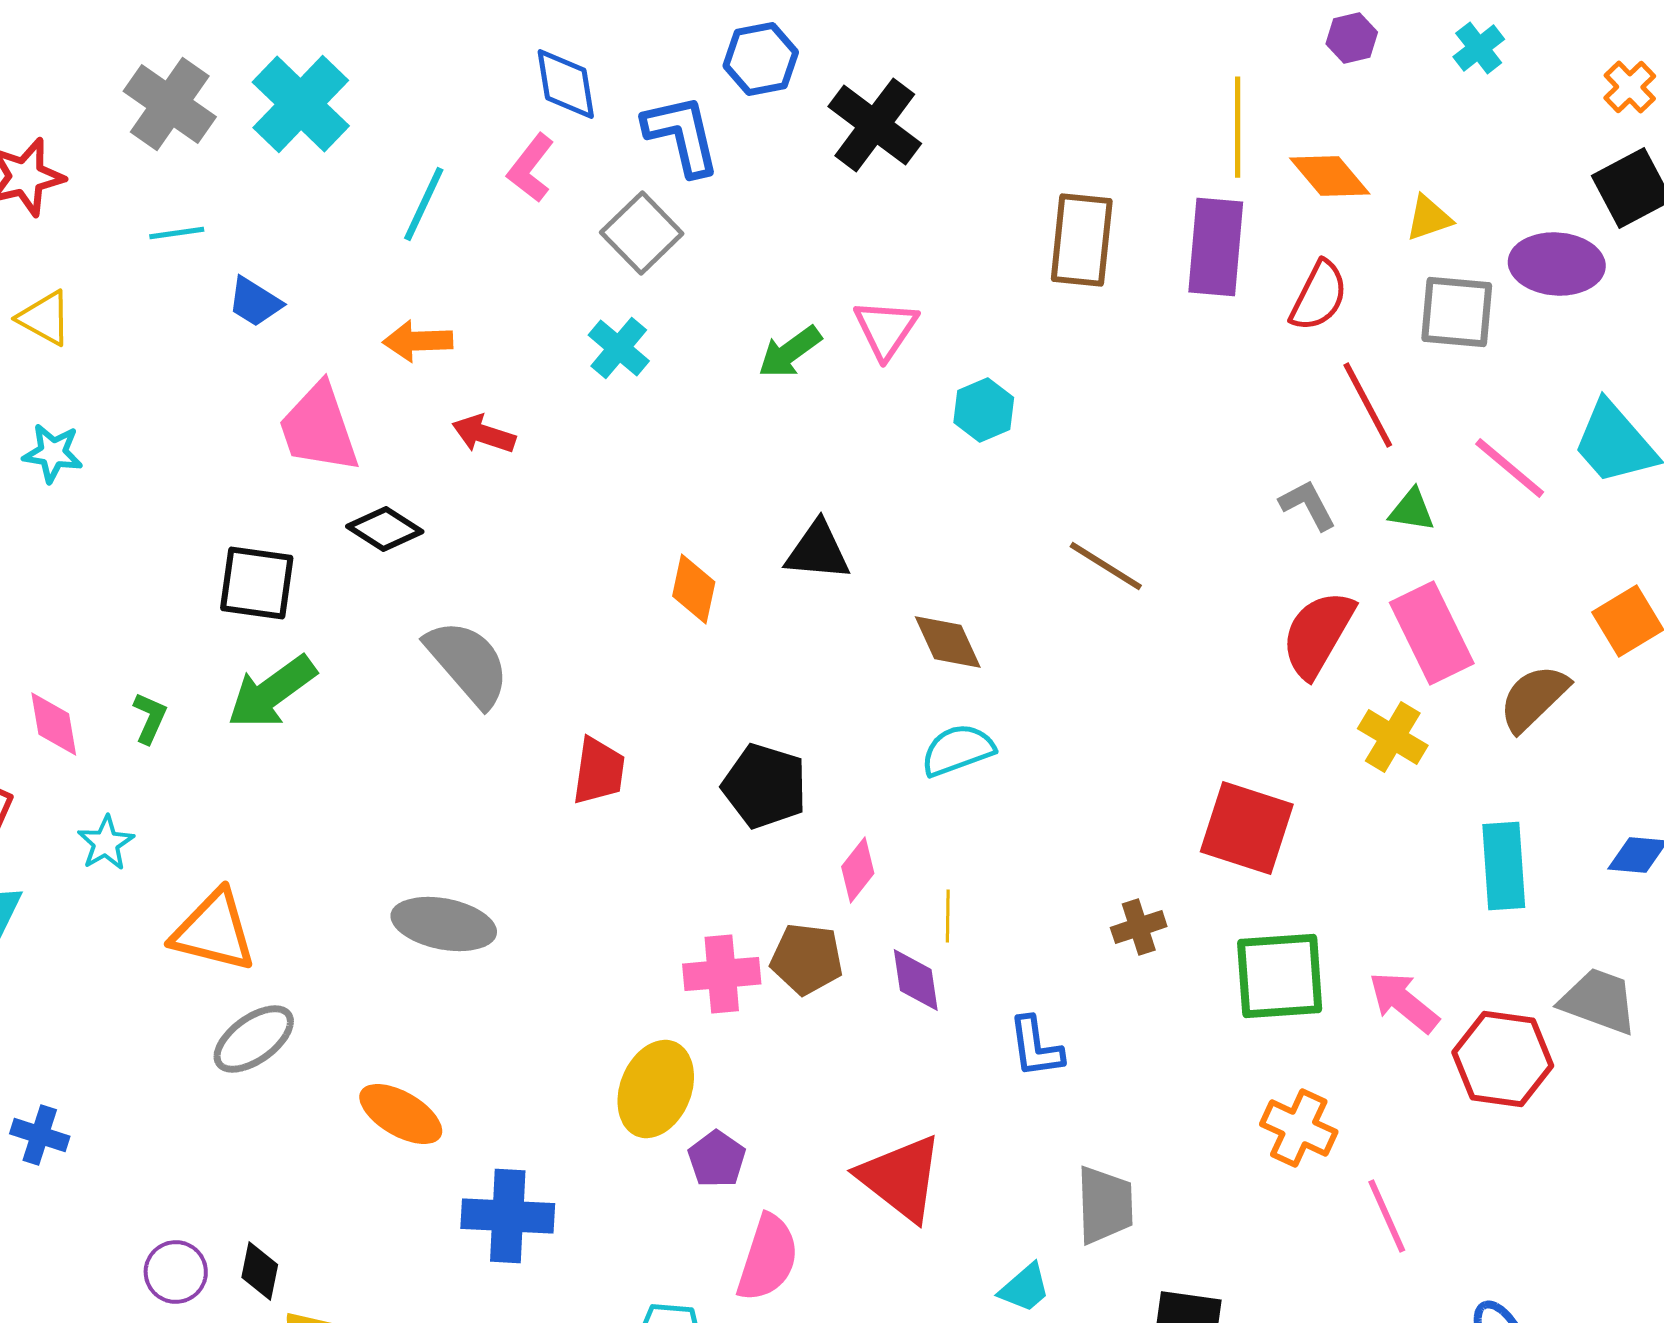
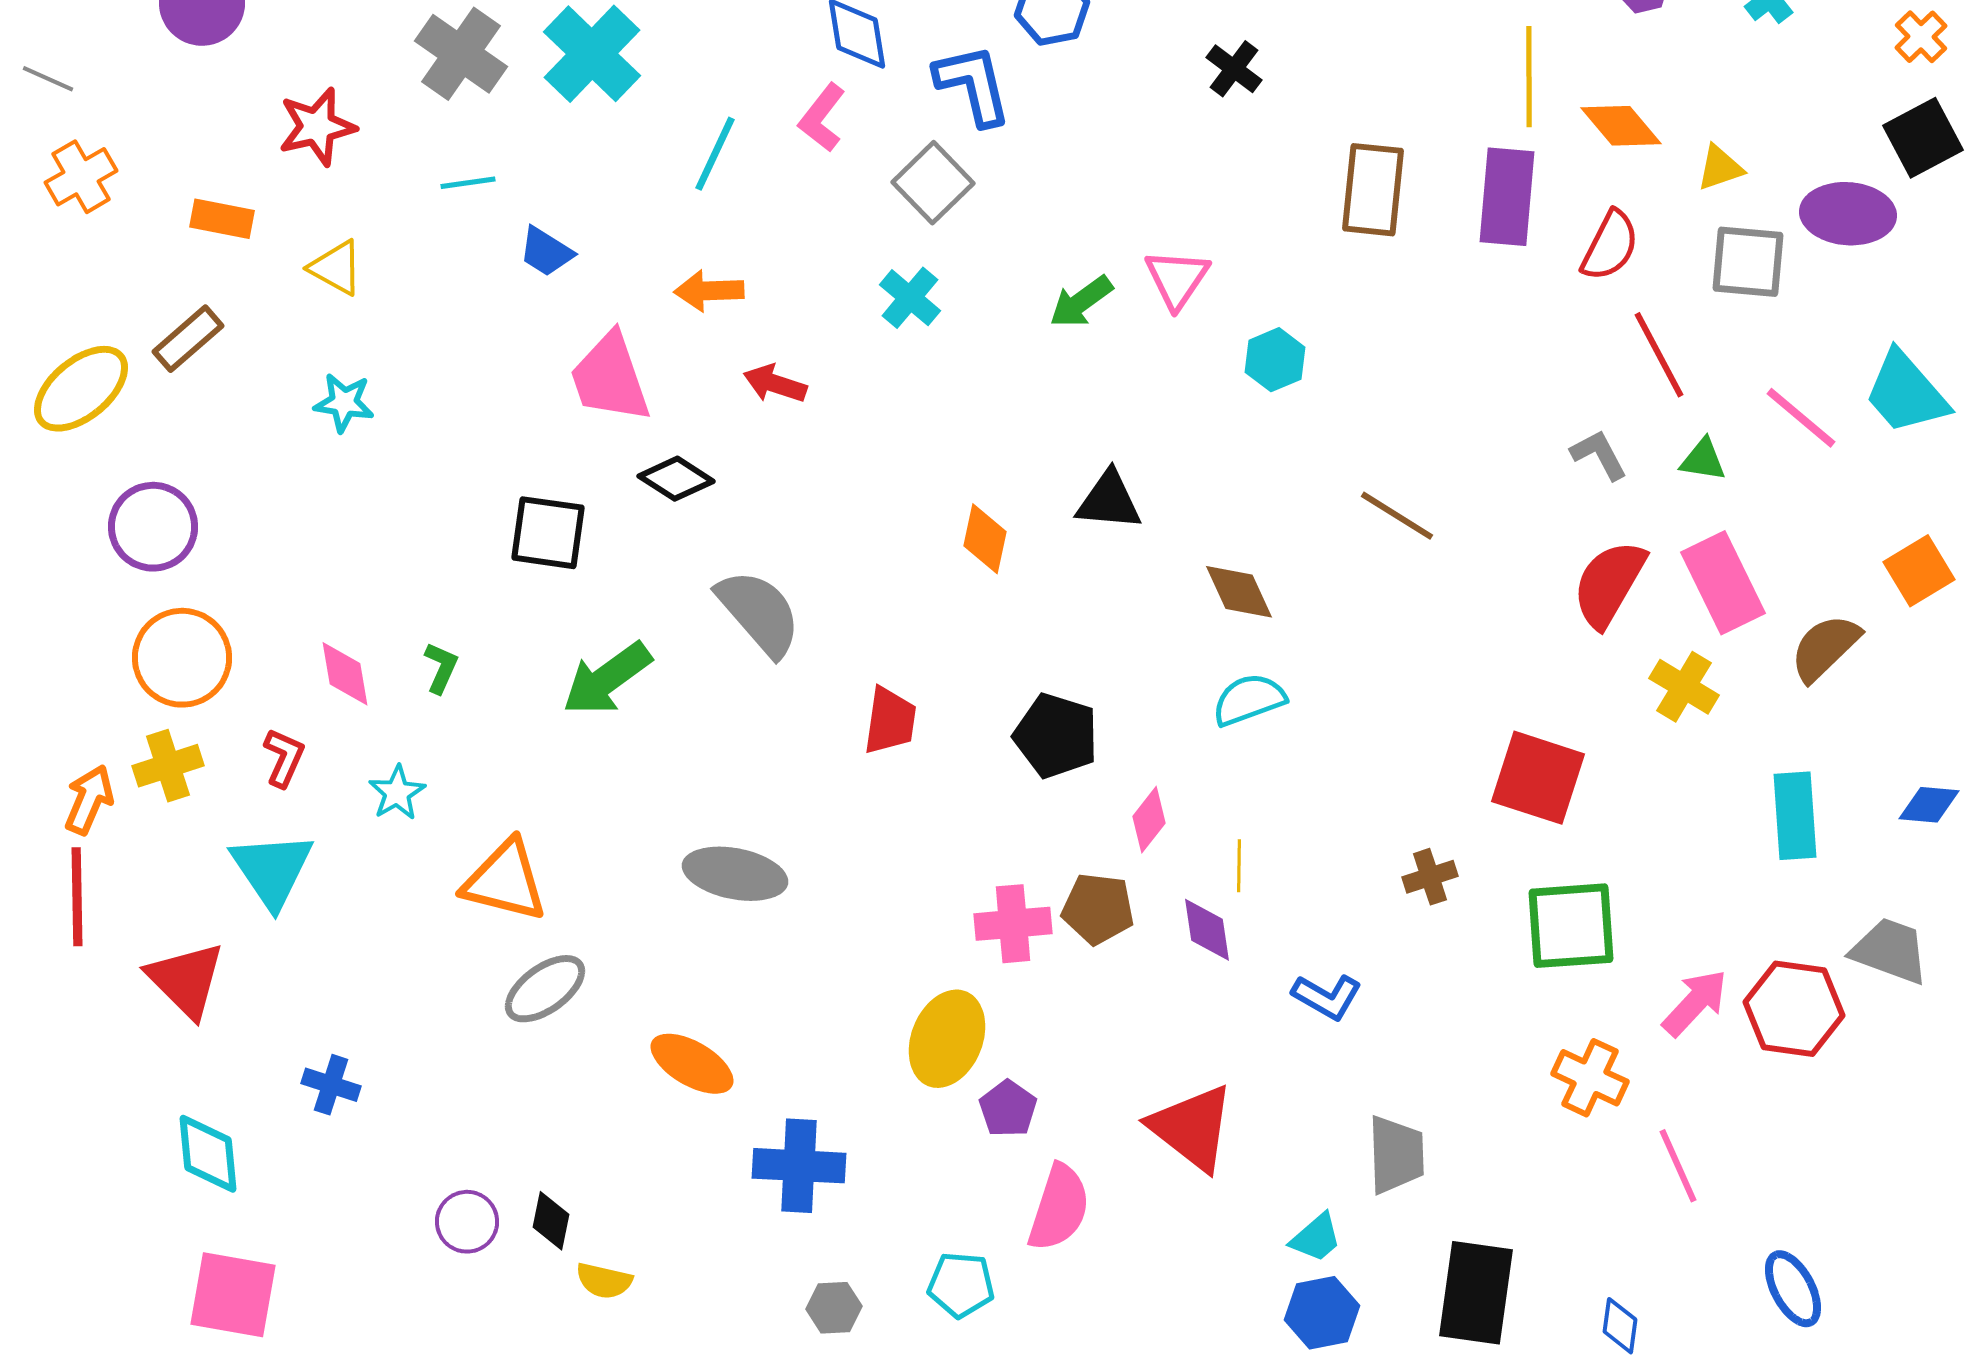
black cross: (875, 125) -> (1234, 69), moved, size x0.6
green arrow: (272, 692) -> (607, 679), moved
pink arrow: (1404, 1002) -> (1695, 1003), moved, turned 94
blue L-shape: (1036, 1047) -> (1327, 997), turned -52

